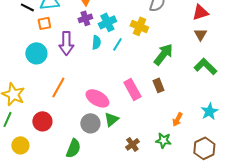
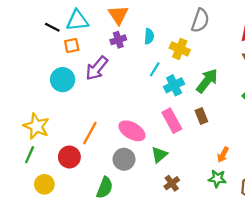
cyan cross: (107, 22) -> (174, 85), moved
cyan semicircle: (96, 42) -> (149, 36), moved
purple arrow: (66, 43) -> (97, 68), turned 40
orange line: (58, 87) -> (90, 133), moved
green triangle: (111, 119) -> (159, 155), moved
green star: (163, 140) -> (217, 179), moved

